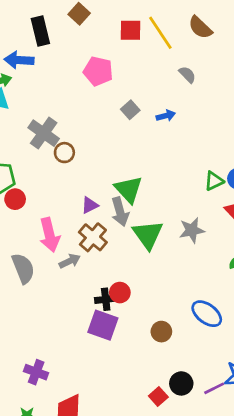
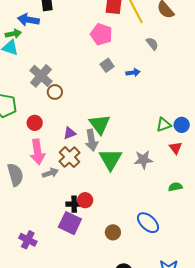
pink pentagon: (98, 71) -> (101, 34), moved
red circle: (15, 199) -> (35, 123), moved
purple cross: (36, 372) -> (28, 240), moved

